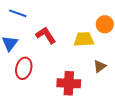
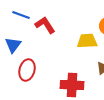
red L-shape: (46, 35) -> (45, 25), moved

